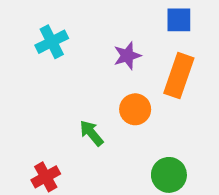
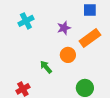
orange rectangle: (179, 76) -> (90, 38), turned 35

